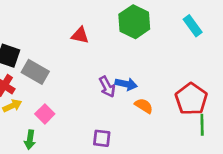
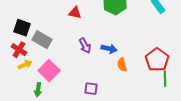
purple arrow: (107, 87) -> (85, 46), moved
orange semicircle: (144, 106) -> (122, 65), turned -136
pink square: (45, 114) -> (49, 71), size x1.5

